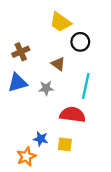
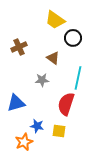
blue triangle: (17, 83) -> (16, 103), moved
red semicircle: (73, 115) -> (66, 104), turned -80

